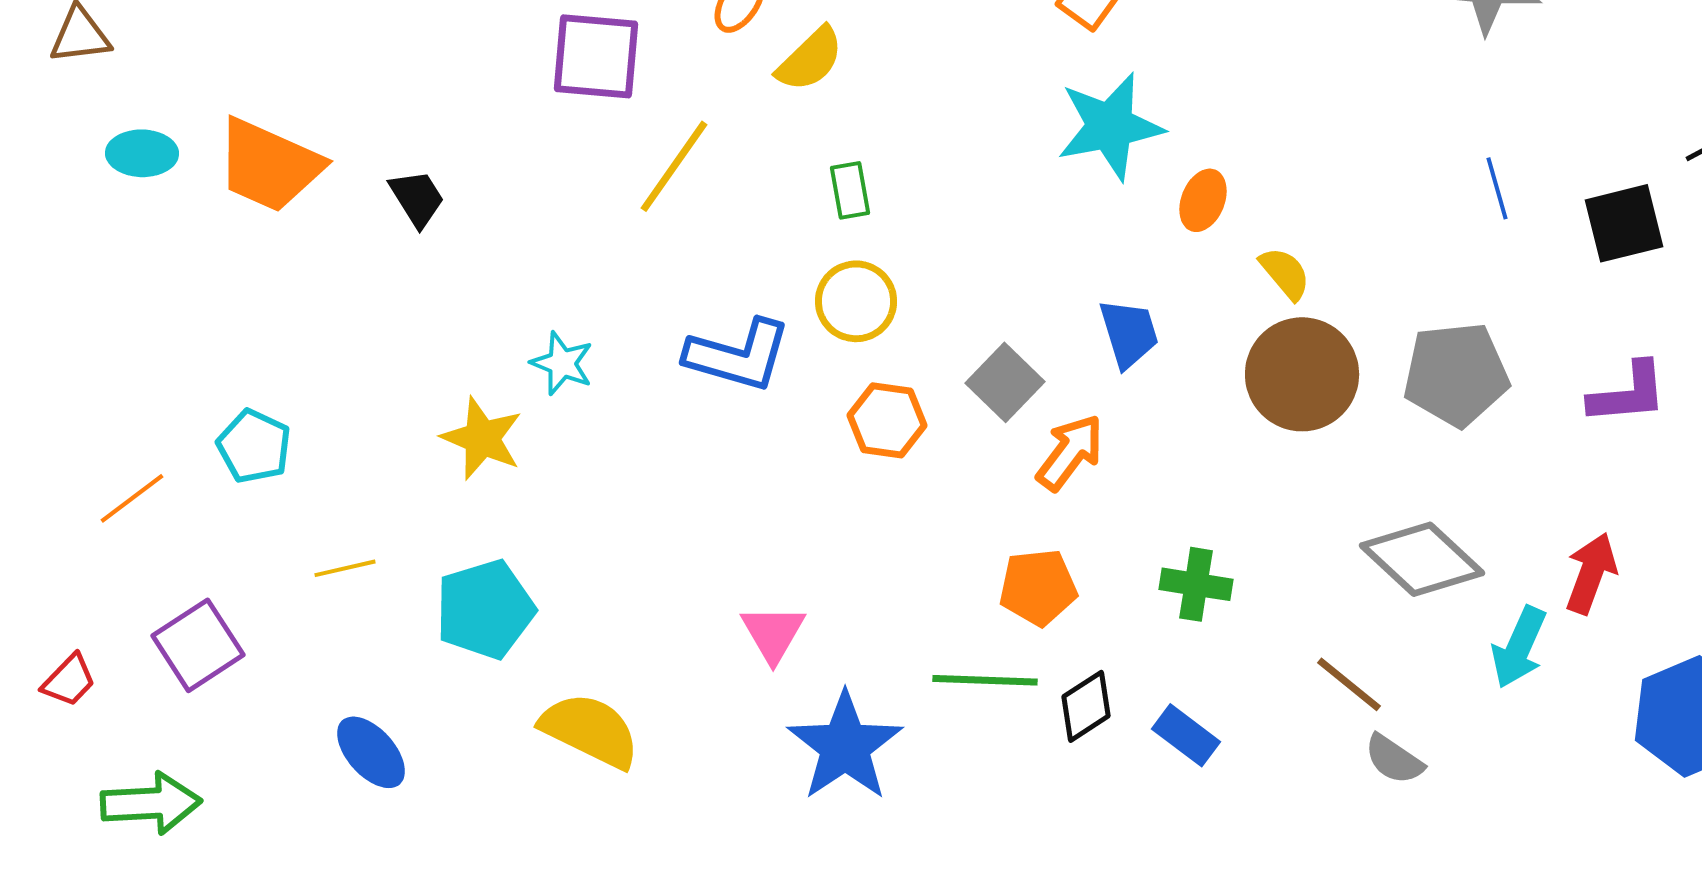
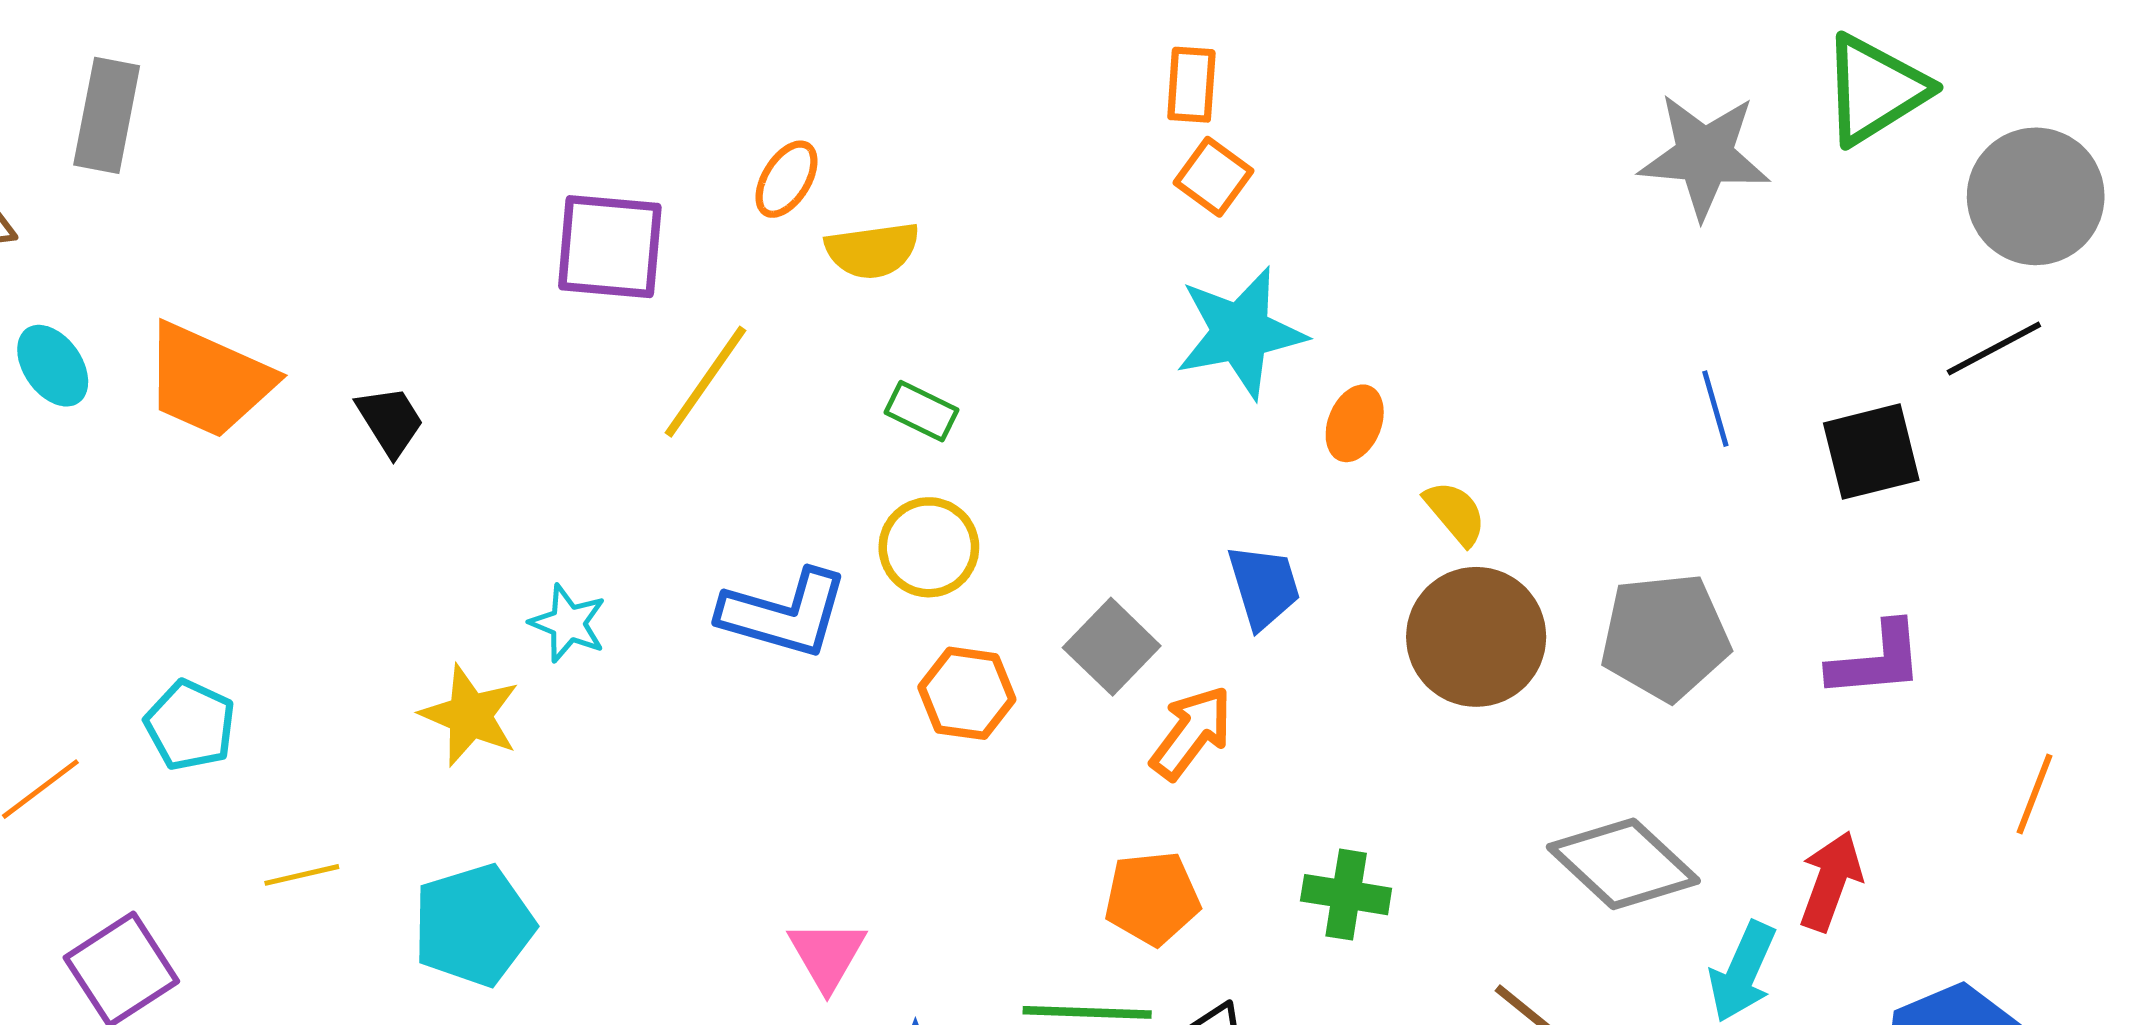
yellow semicircle: (810, 59) -> (872, 250), turned 36
cyan ellipse: (142, 153) -> (53, 366), turned 54
green rectangle: (850, 190) -> (921, 411), turned -54

